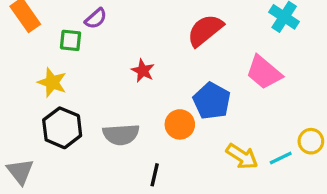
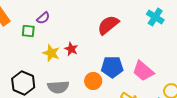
pink trapezoid: (264, 72) -> (143, 71), moved
yellow star: (52, 82) -> (51, 53), moved
blue pentagon: (212, 101) -> (112, 67), turned -30

